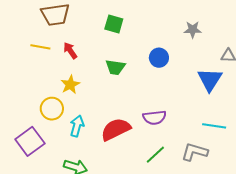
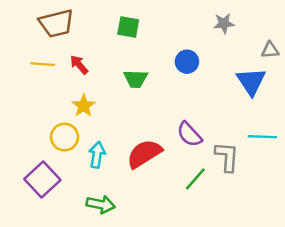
purple semicircle: (154, 118) -> (189, 134), turned 60
gray L-shape: (195, 152) -> (227, 157), moved, turned 84

